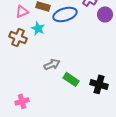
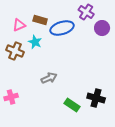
green rectangle: (71, 79) -> (72, 105), moved
pink cross: (22, 101) -> (11, 97), moved

